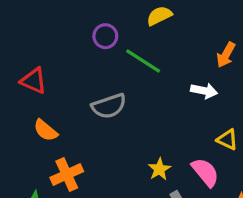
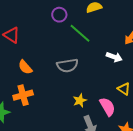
gray semicircle: (109, 106) -> (67, 65), moved
orange semicircle: (46, 130) -> (25, 67), moved

